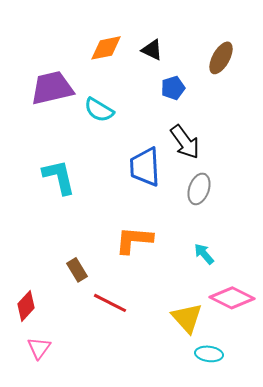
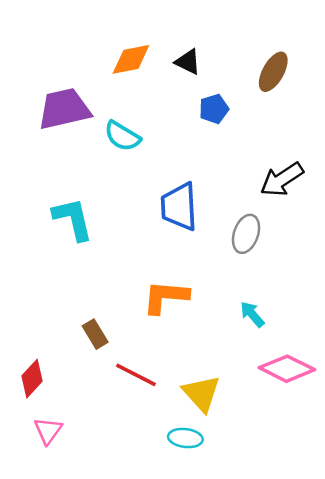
black arrow: (185, 142) -> (282, 179), moved, turned 93
yellow triangle: (187, 318) -> (201, 393), moved
cyan ellipse: (209, 354) -> (185, 438), moved

